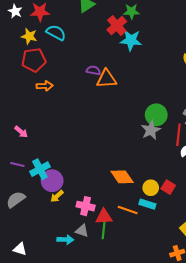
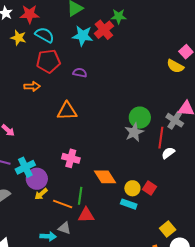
cyan star: (131, 40) -> (83, 36), moved
red pentagon: (34, 60) -> (48, 61), moved
orange triangle: (106, 79) -> (67, 111), moved
pink cross: (86, 206) -> (71, 158), moved
orange line: (128, 210) -> (63, 204), moved
green line: (104, 230) -> (80, 196), moved

